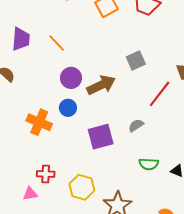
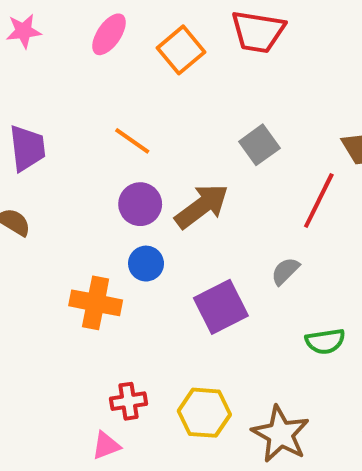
orange line: (57, 43) -> (132, 141), moved

